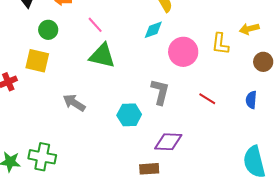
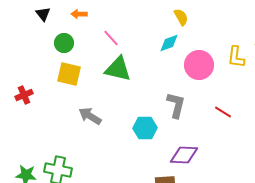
yellow square: (37, 61) -> (69, 74), moved

